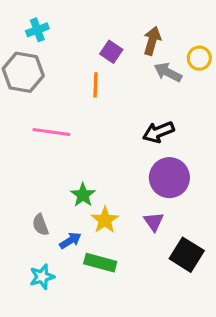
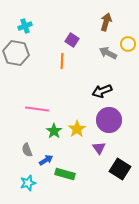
brown arrow: (152, 41) -> (106, 22), moved
pink line: (51, 132) -> (37, 109), moved
yellow star: (105, 220) -> (77, 129), moved

